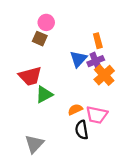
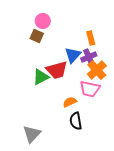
red trapezoid: (30, 76) -> (57, 70), moved
green triangle: (44, 94) -> (41, 77), moved
pink trapezoid: (97, 115) -> (90, 89), moved

